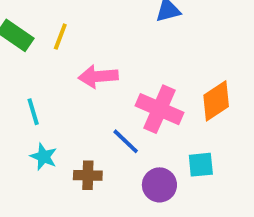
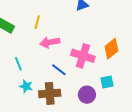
yellow line: (60, 37) -> (37, 22), moved
blue line: (126, 141) -> (59, 70), moved
brown cross: (88, 175) -> (50, 93), size x1.5

